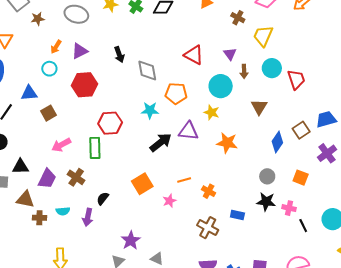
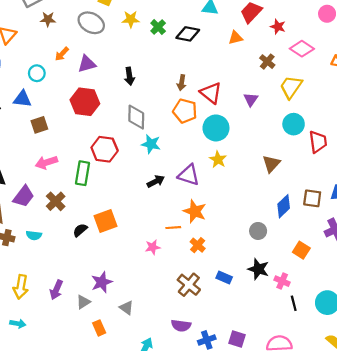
cyan circle: (49, 69) -> (37, 73), moved
gray diamond: (147, 70) -> (136, 117), moved
brown arrow: (244, 71) -> (182, 83), moved
cyan circle: (221, 86) -> (216, 128), moved
orange pentagon: (176, 93) -> (185, 111), moved
brown square: (301, 130) -> (312, 198), turned 30
black arrow: (161, 142) -> (156, 181), size x0.7
orange star: (227, 143) -> (195, 211), moved
gray circle: (267, 176) -> (258, 231), moved
orange square: (142, 184) -> (106, 221), moved
purple arrow: (88, 217) -> (56, 290), moved

